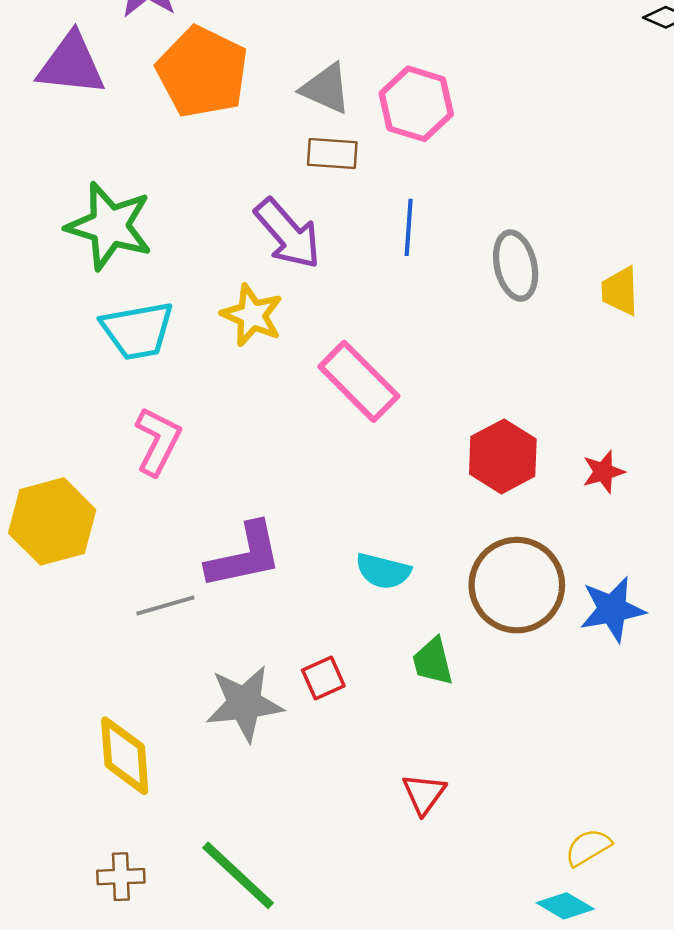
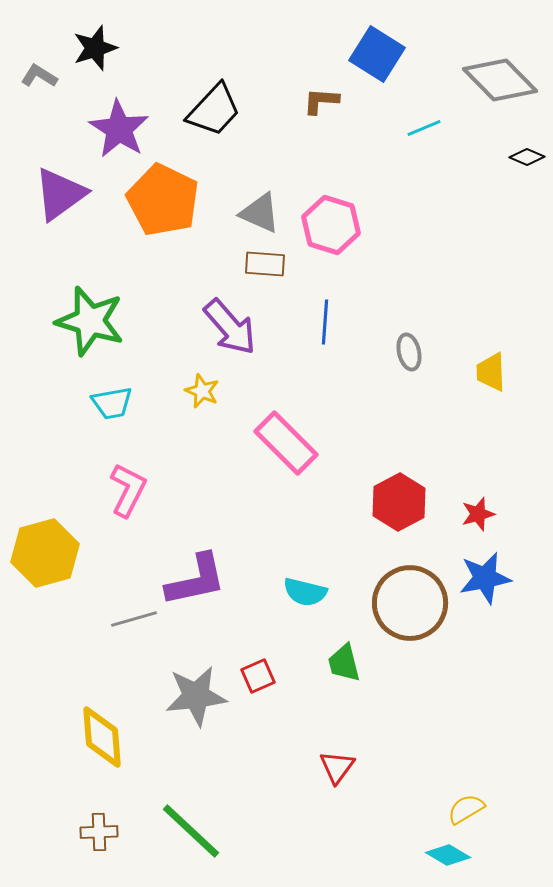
purple triangle: (71, 64) -> (60, 194), turned -42
gray ellipse: (516, 266) -> (409, 352), size x0.7
yellow star: (252, 315) -> (202, 391), size x0.7
cyan trapezoid: (137, 330) -> (112, 403), size x0.7
blue star: (612, 609) -> (485, 578), moved

